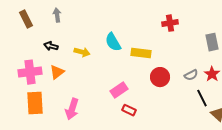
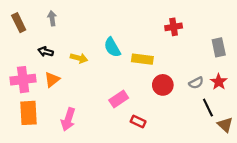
red rectangle: (129, 110) -> (138, 122), moved

